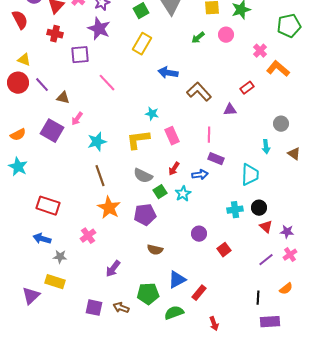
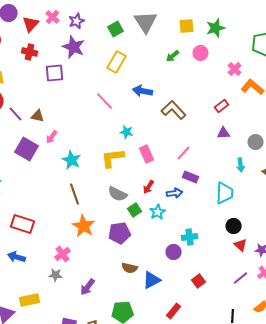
pink line: (107, 83) -> (105, 101), moved
purple line: (42, 85) -> (16, 114), moved
purple triangle: (230, 110) -> (224, 133), moved
pink line: (209, 135) -> (184, 153), turned 42
cyan star: (97, 142) -> (72, 160), turned -30
cyan cross: (235, 210) -> (190, 237), moved
red square: (224, 250) -> (199, 281), moved
gray star: (60, 257) -> (56, 275), moved
blue triangle: (177, 280) -> (152, 280), moved
yellow rectangle: (55, 282) -> (30, 300), turned -30

